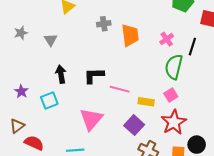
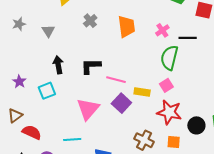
gray cross: (104, 24) -> (90, 21), moved, turned -32
black line: (192, 47) -> (188, 38), turned 72
red star: (174, 122) -> (169, 112), turned -30
purple square: (134, 125) -> (121, 103), moved
black circle: (197, 145) -> (196, 125), moved

